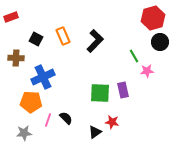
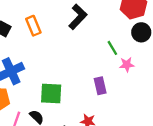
black L-shape: (95, 41) -> (78, 17), moved
green square: (100, 93) -> (51, 94), moved

